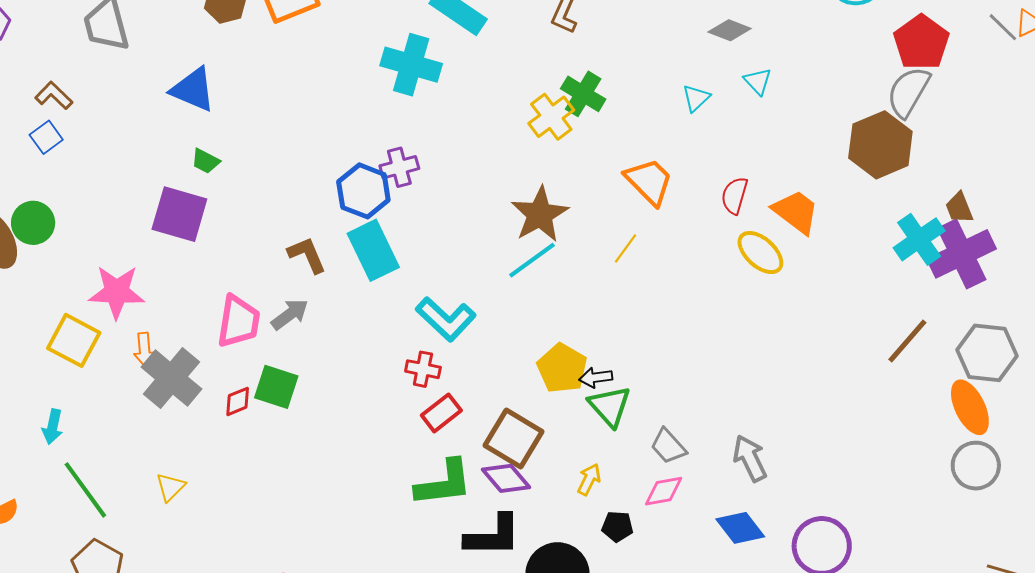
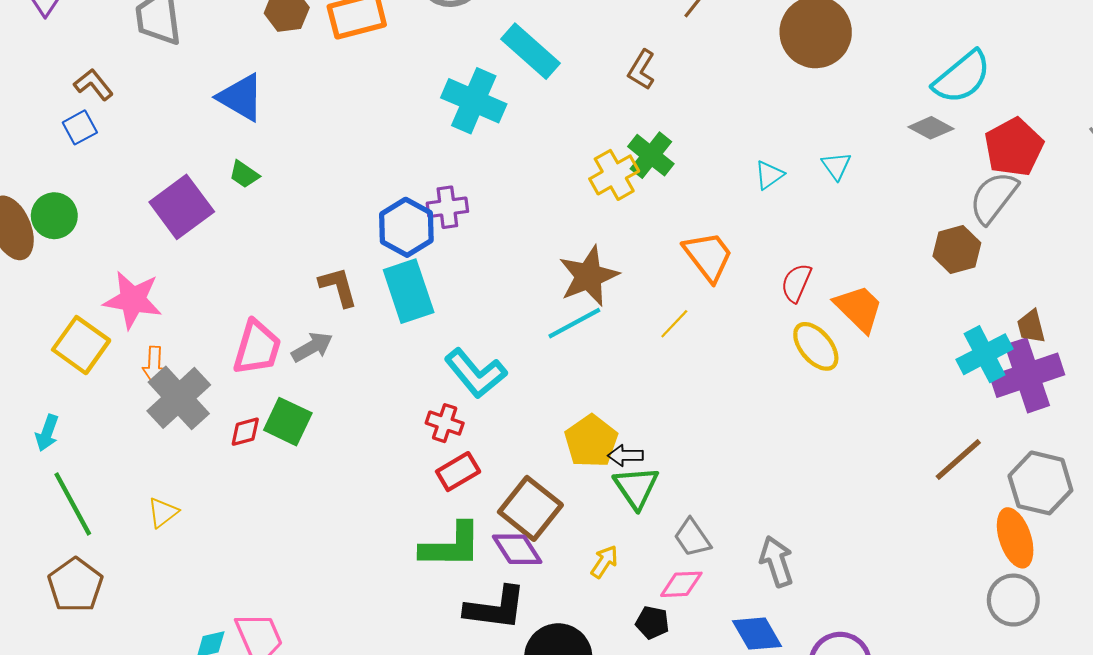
gray diamond: (730, 30) -> (931, 128), moved
brown hexagon: (880, 145) -> (957, 249), size x0.7
purple square: (179, 214) -> (182, 207), moved, turned 30
black pentagon: (617, 526) -> (652, 622), moved

